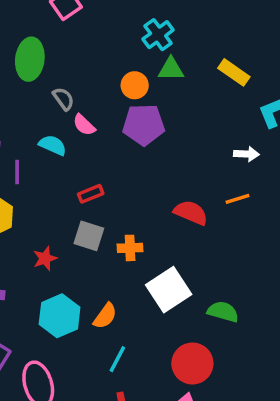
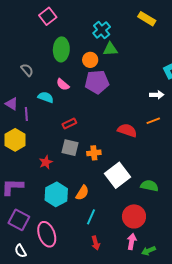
green ellipse: (30, 59) -> (61, 49), moved
yellow rectangle: (234, 72) -> (147, 19), moved
gray semicircle: (63, 99) -> (27, 70), moved

